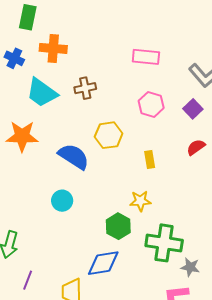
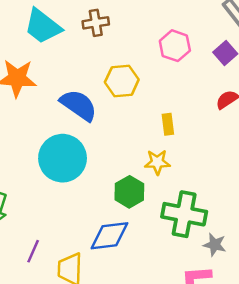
yellow rectangle: (150, 160) -> (168, 124), moved
cyan circle: (62, 201) -> (63, 158), size x1.8
purple line: (28, 280) -> (33, 251), moved

